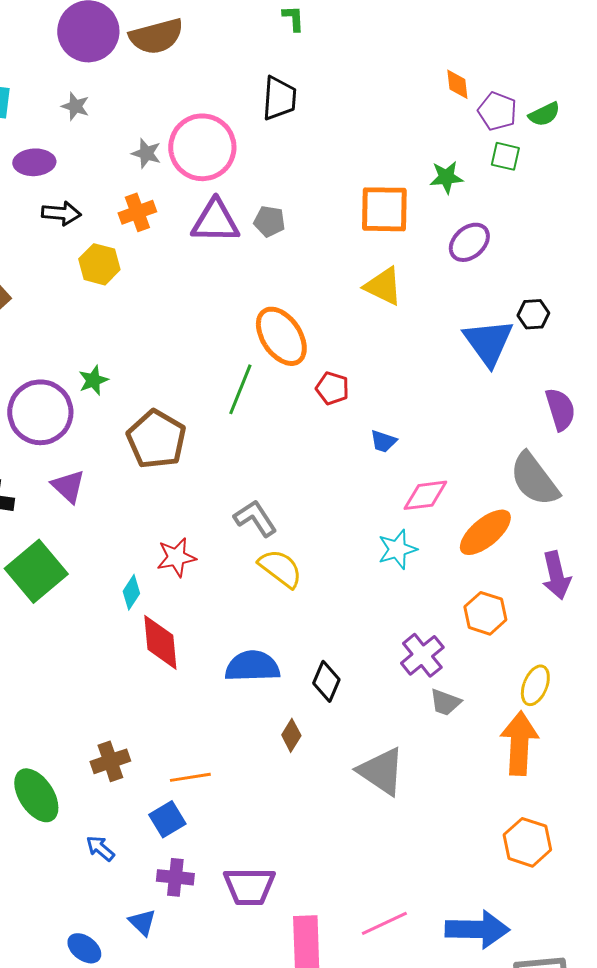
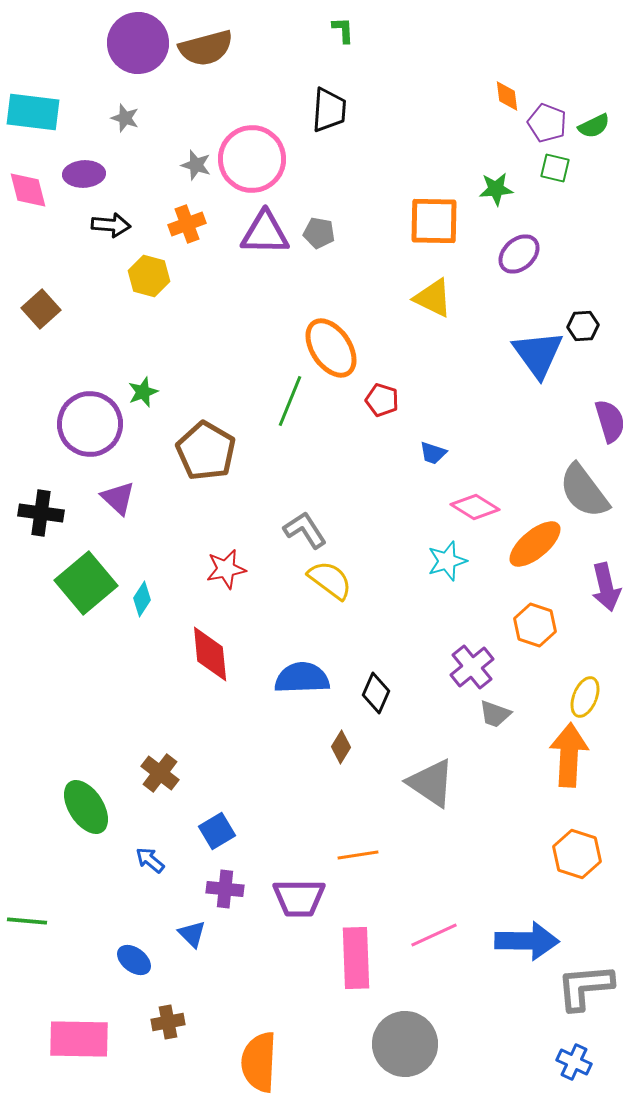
pink diamond: (425, 495) -> (475, 507), turned 39
cyan diamond: (131, 592) -> (142, 599), moved
brown cross: (110, 761) -> (160, 773), turned -33
orange line: (190, 777) -> (358, 855), moved

